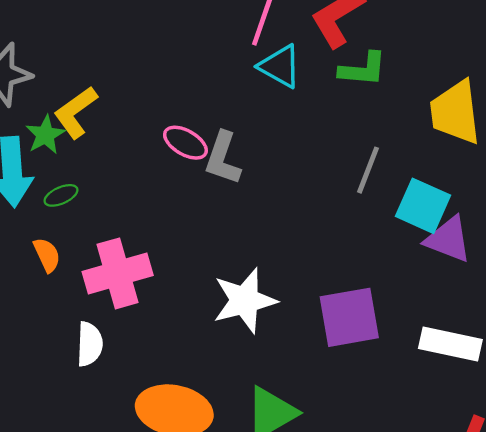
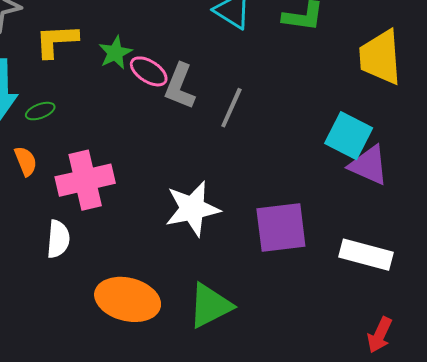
yellow L-shape: (76, 112) -> (56, 41), turned 30
green star: (45, 135) -> (115, 53), moved
gray line: (368, 170) -> (231, 108), moved

